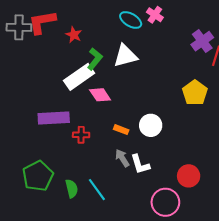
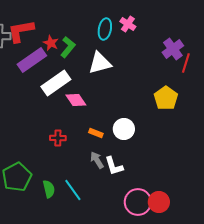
cyan ellipse: (131, 20) -> (105, 29), turned 70
green L-shape: (95, 59) -> (68, 47), moved
purple rectangle: (54, 118) -> (32, 60), moved, turned -32
red circle: (189, 176) -> (159, 202), moved

